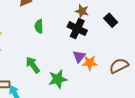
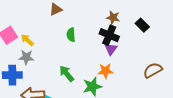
purple triangle: (79, 57) -> (111, 49), moved
orange star: (90, 63) -> (106, 71), moved

